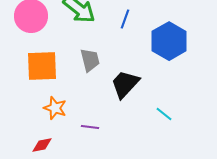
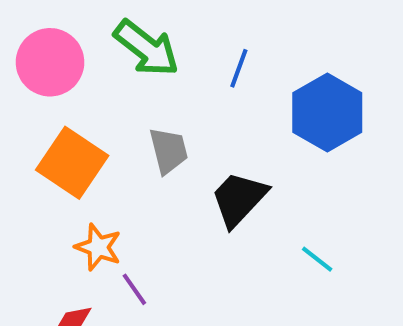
orange square: (42, 66) -> (72, 163), turned 36
purple line: (90, 127) -> (134, 289), moved, turned 48

